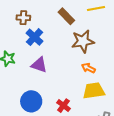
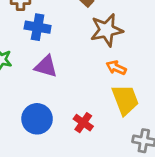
blue cross: (35, 37) -> (38, 27), turned -30
yellow trapezoid: (94, 91) -> (125, 100), turned 80

